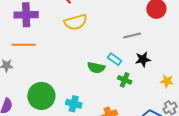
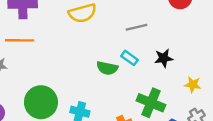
gray line: (132, 36) -> (137, 27), moved
green cross: (125, 80) -> (151, 103), moved, size x1.6

